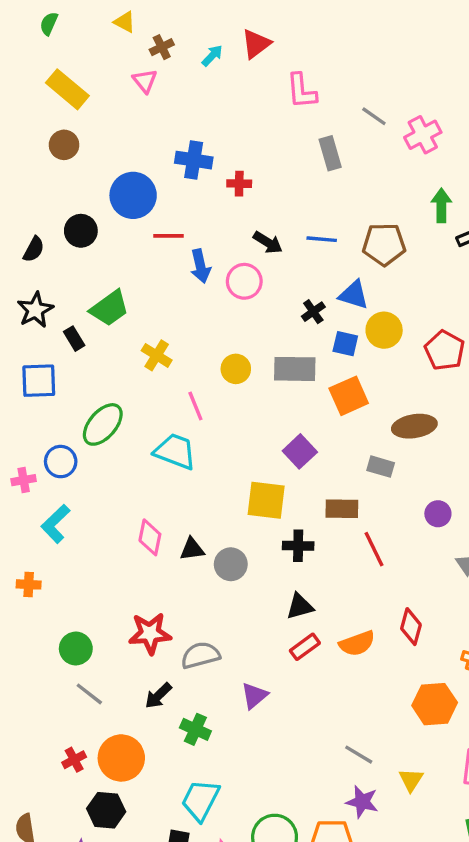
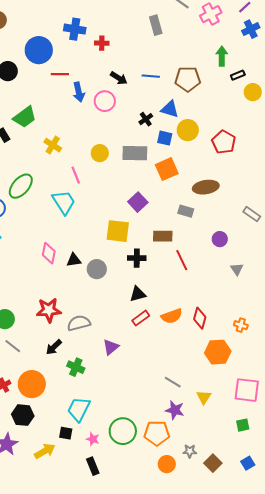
cyan trapezoid: (175, 451) -> (64, 202), turned 36
red diamond: (411, 627) -> (200, 318), moved

